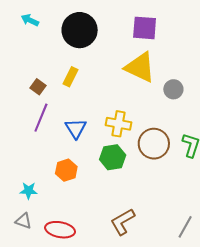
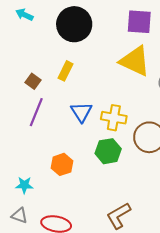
blue triangle: (76, 128) -> (81, 112), moved

